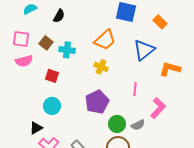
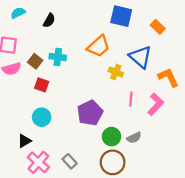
brown square: (46, 43) -> (35, 61), moved
blue triangle: (144, 50) -> (141, 57), turned -40
yellow cross: (101, 67) -> (116, 72), moved
orange L-shape: (170, 69) -> (168, 77), turned 50
pink L-shape: (158, 108) -> (156, 104), moved

